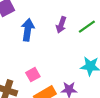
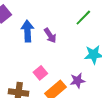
purple arrow: (61, 25) -> (50, 35), moved, turned -42

